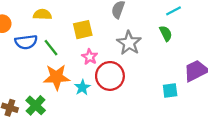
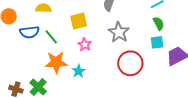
green semicircle: (166, 33) -> (159, 23), moved
red circle: (110, 76) -> (130, 63), moved
cyan square: (170, 90) -> (157, 42), moved

